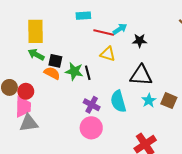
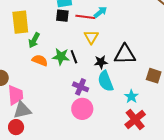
black star: (140, 41) -> (101, 62), moved
yellow triangle: (108, 54) -> (91, 37), turned 49
green arrow: (36, 55) -> (34, 40), moved, turned -84
black square: (55, 61) -> (62, 16), moved
red circle: (26, 91) -> (16, 127), moved
cyan star: (149, 100) -> (131, 96), moved

